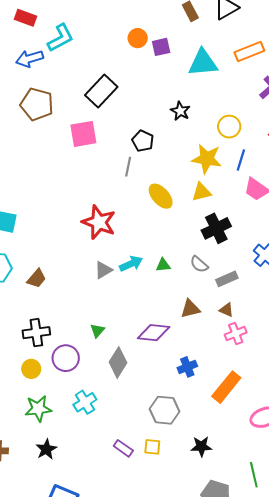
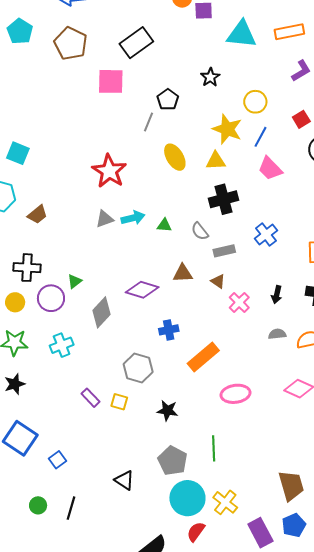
green triangle: (97, 330) -> (75, 281), moved
pink cross: (236, 334) -> (239, 302), moved, turned -35

